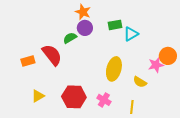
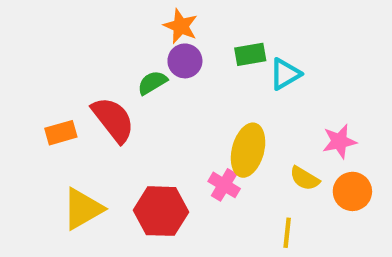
orange circle: (168, 56) -> (352, 191), moved
yellow triangle: (38, 96) -> (83, 209), size x1.5
pink cross: (104, 100) -> (224, 185), moved

